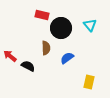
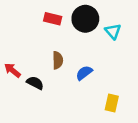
black circle: (61, 28) -> (85, 19), moved

